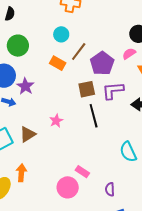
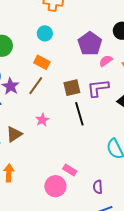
brown line: (79, 51) -> (36, 86), moved
pink semicircle: (129, 54) -> (106, 61), moved
purple pentagon: (102, 63) -> (90, 44), moved

